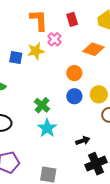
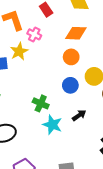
orange circle: (74, 73) -> (71, 57), moved
black arrow: (83, 141) -> (79, 115), moved

